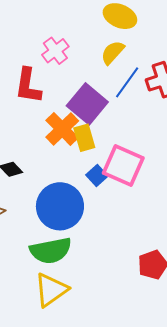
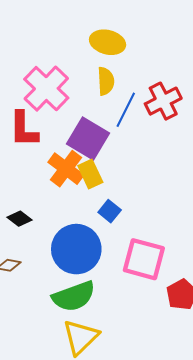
pink cross: (55, 51) -> (46, 89), size x1.6
yellow semicircle: (113, 52) -> (106, 81), turned 144
pink square: (123, 166) -> (144, 259), moved

